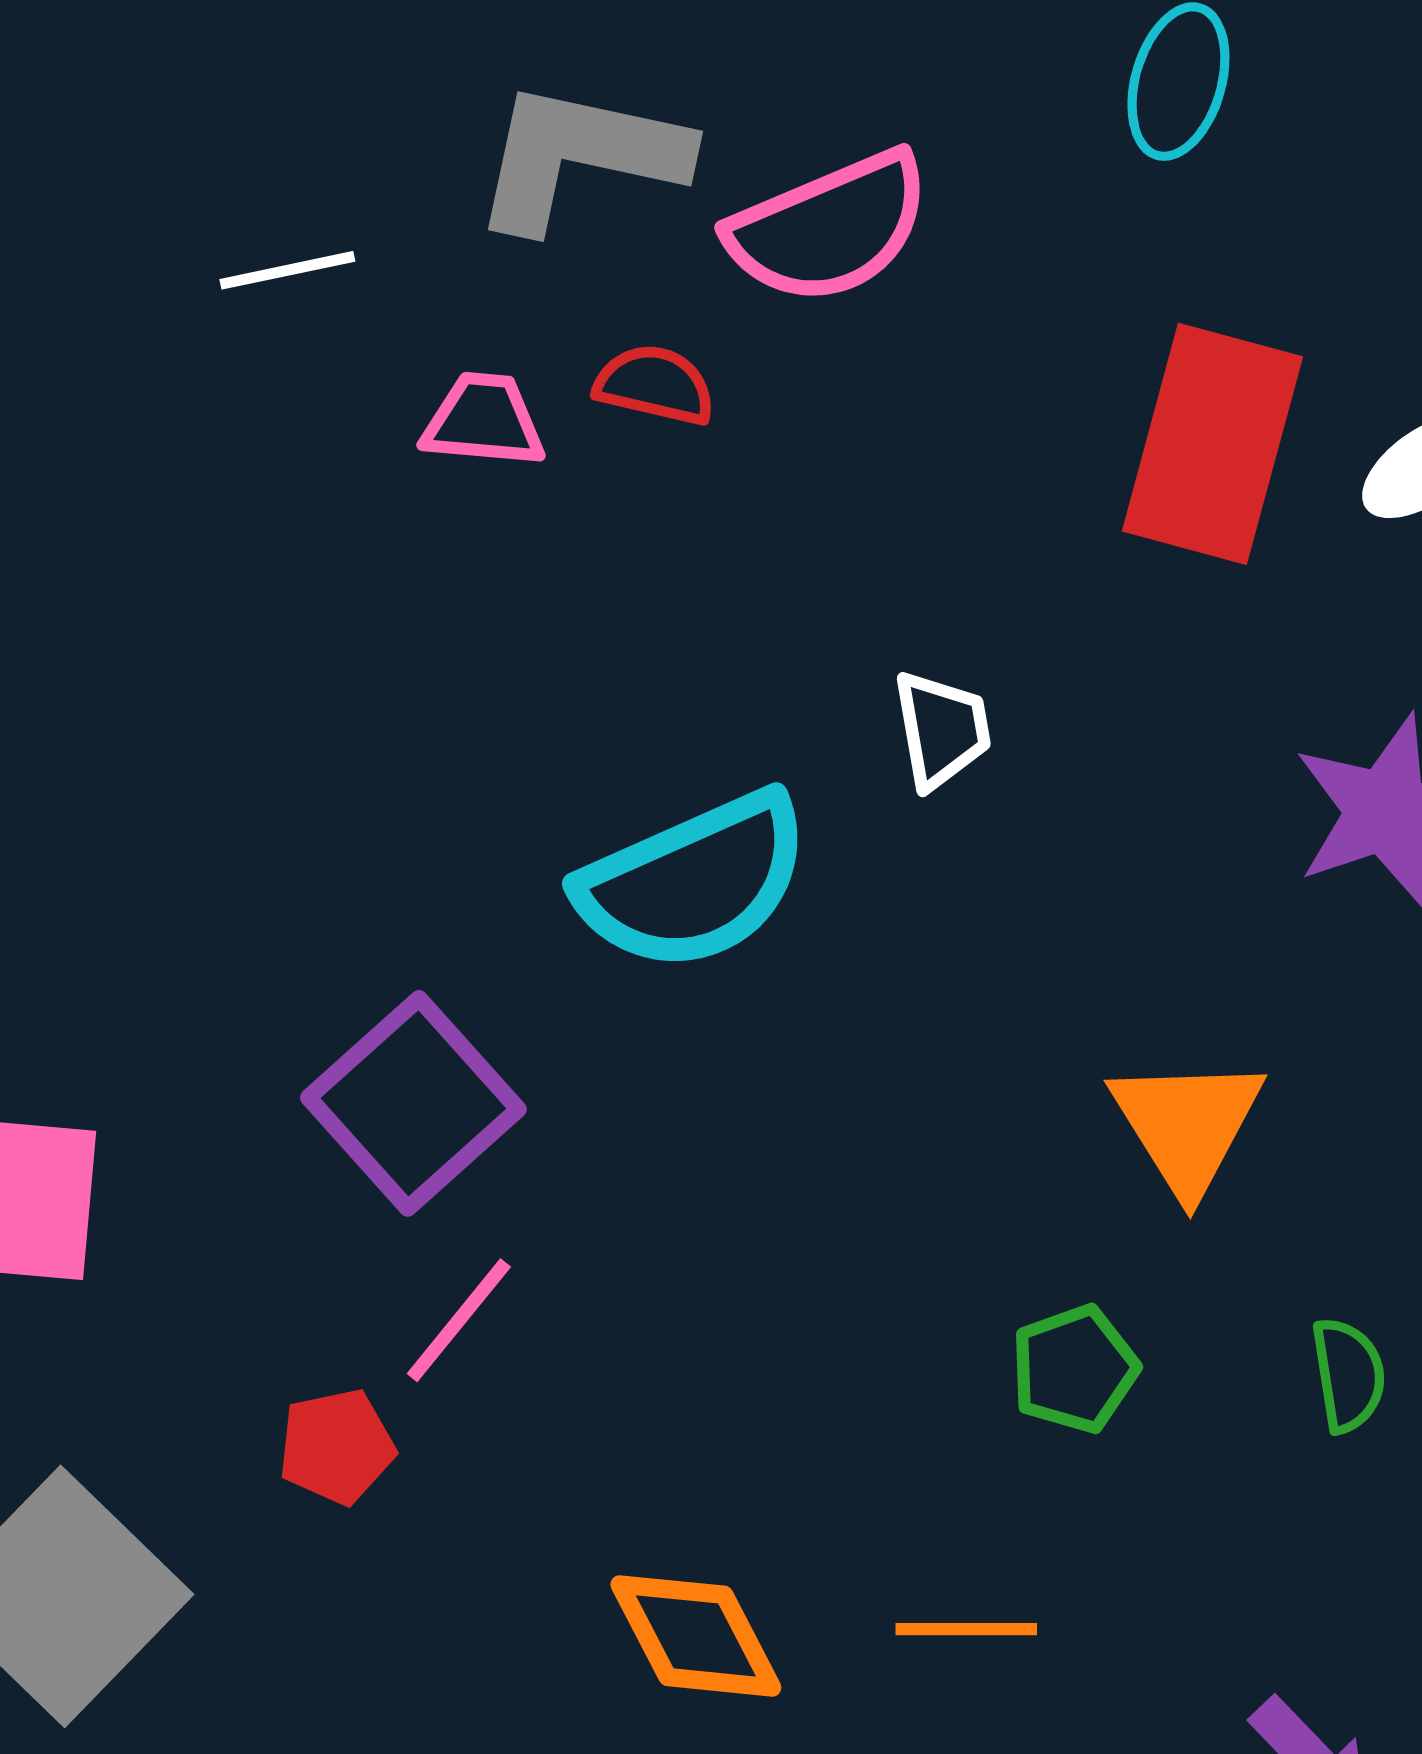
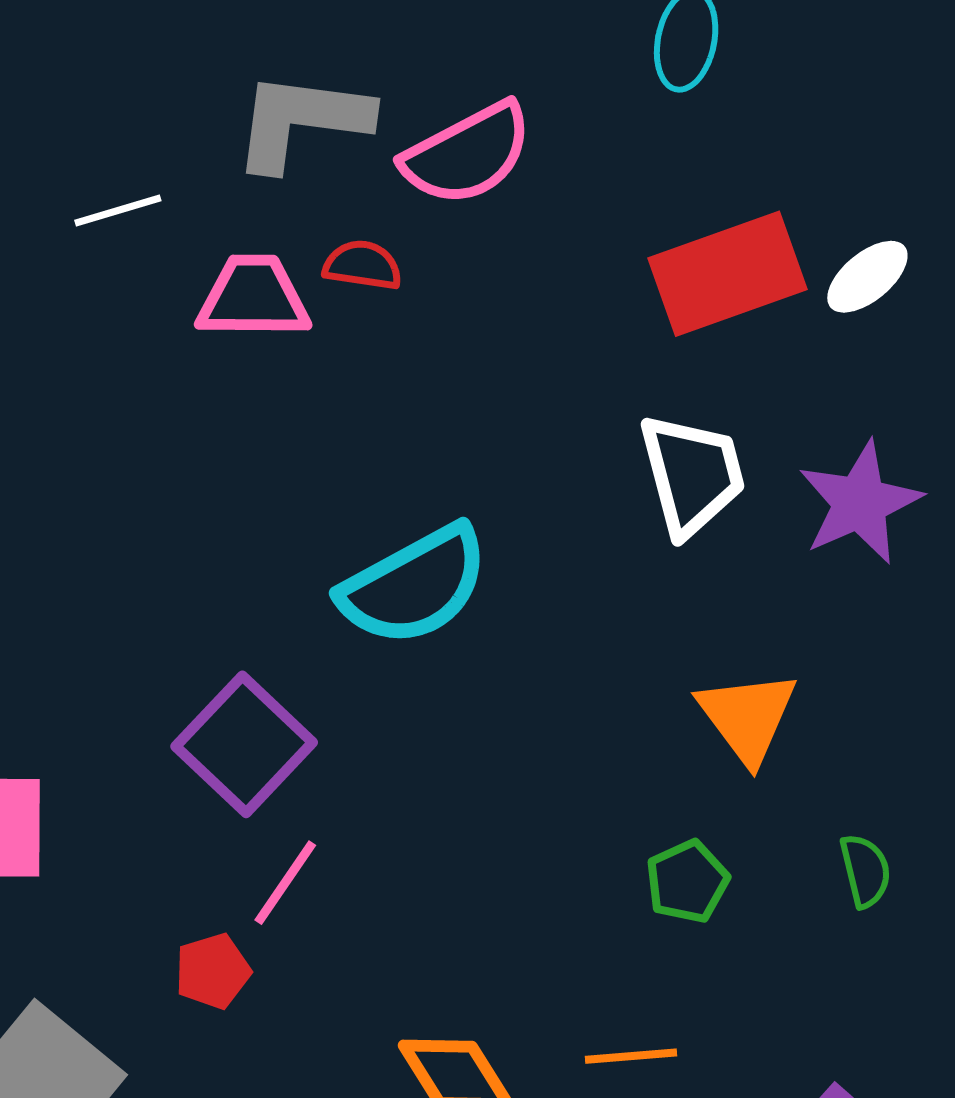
pink trapezoid: (484, 420) -> (253, 297), size x1.4
red rectangle: (1212, 444) -> (727, 274), turned 60
white trapezoid: (942, 730) -> (692, 475), moved, size x1.6

